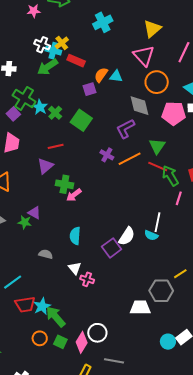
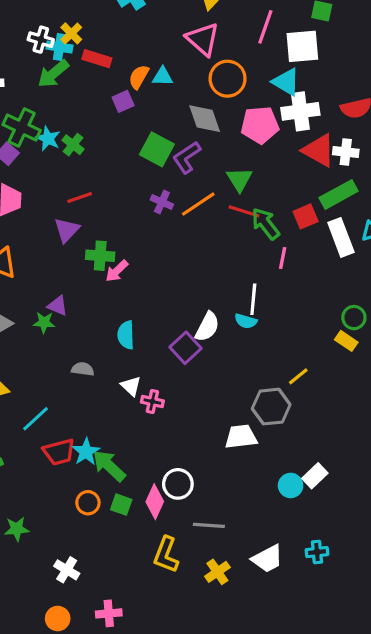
green square: (81, 120) -> (157, 149), moved

